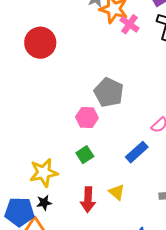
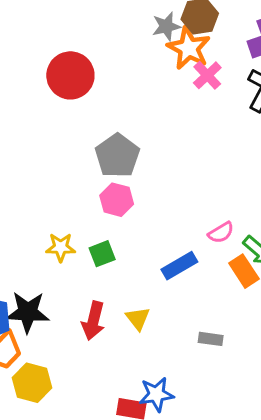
gray pentagon: (109, 92) -> (117, 156), moved
yellow star: (44, 173) -> (61, 247), moved, size x0.7
black star: (44, 203) -> (28, 312), size x1.8

